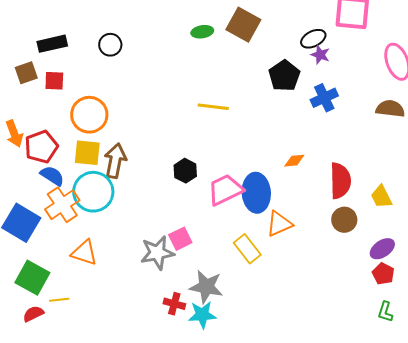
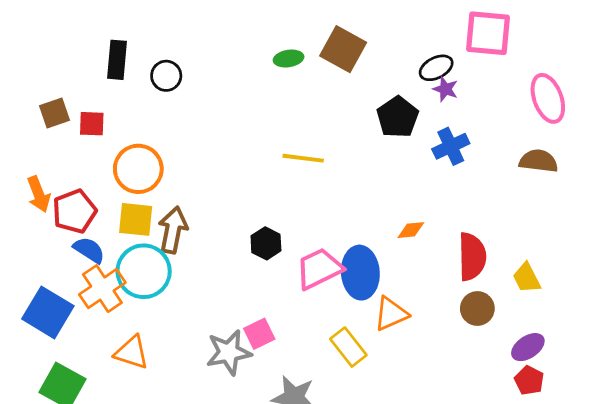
black rectangle: (52, 44) -> (117, 60), moved, turned -72

